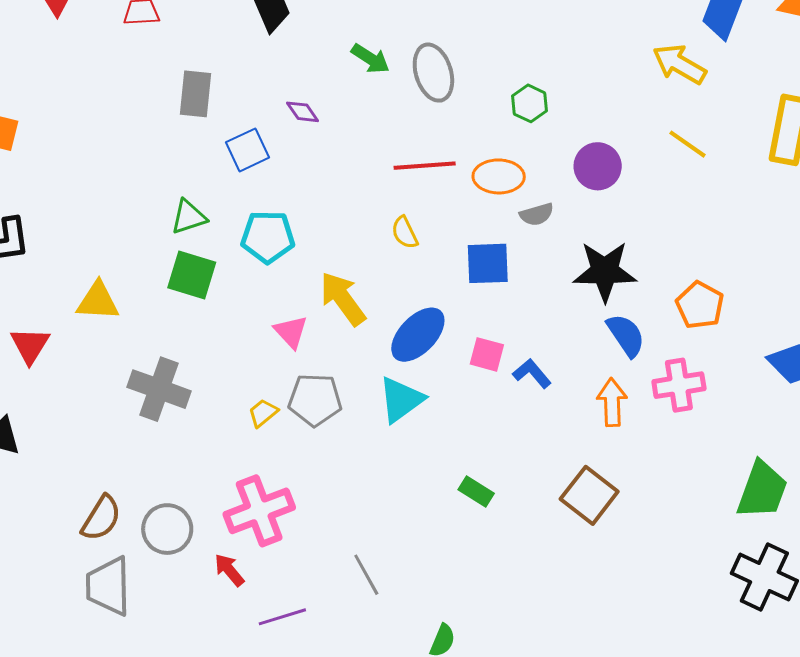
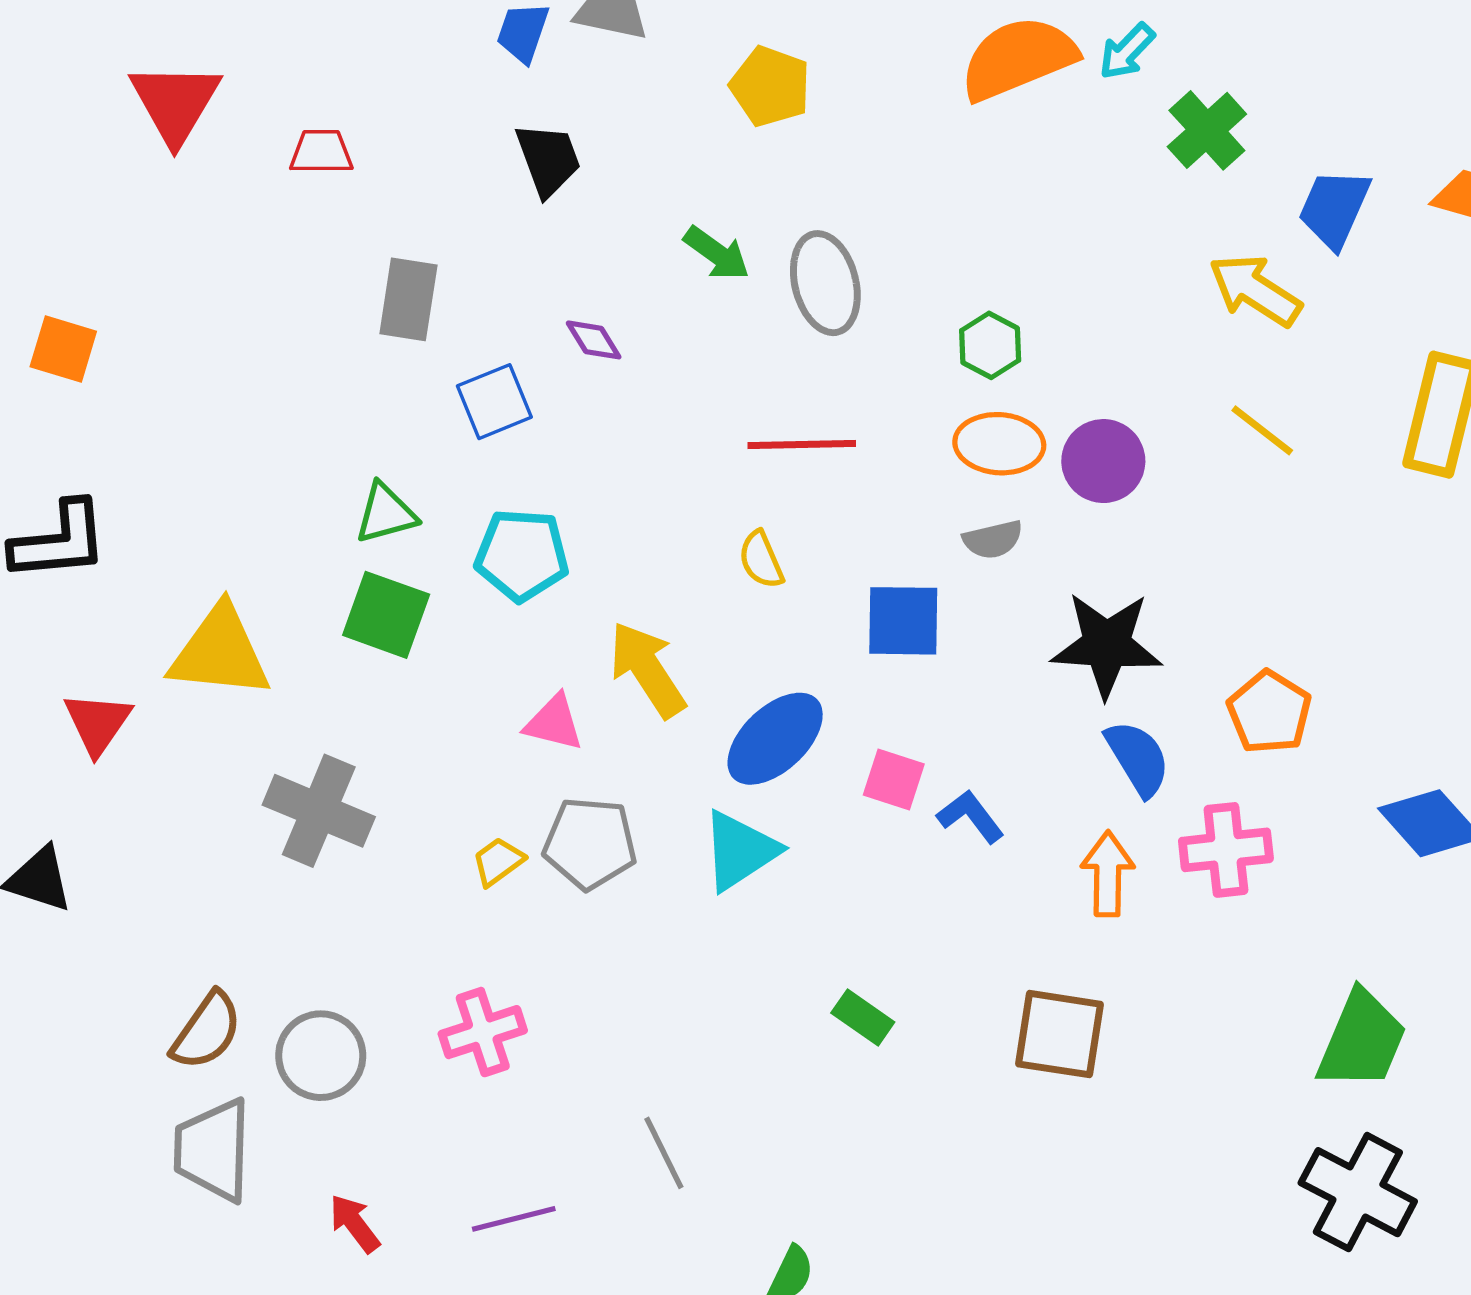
orange ellipse: (499, 176) -> (999, 444), moved
yellow triangle: (98, 301) -> (220, 652), size x1.4
pink triangle: (291, 332) -> (554, 723), turned -36
brown square: (589, 495) -> (1060, 1034), turned -32
pink cross: (259, 511) -> (483, 1032), size x0.7
red arrow: (229, 570) -> (355, 1223), moved

